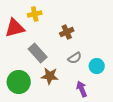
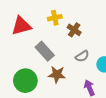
yellow cross: (35, 14) -> (55, 18), moved
brown cross: (67, 32) -> (74, 30), turned -32

